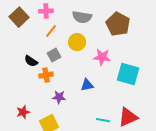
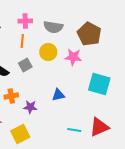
pink cross: (46, 11) -> (25, 21), moved
orange line: (51, 31) -> (22, 41), turned -32
pink star: (102, 57) -> (73, 57), moved
orange cross: (46, 75) -> (11, 96), moved

